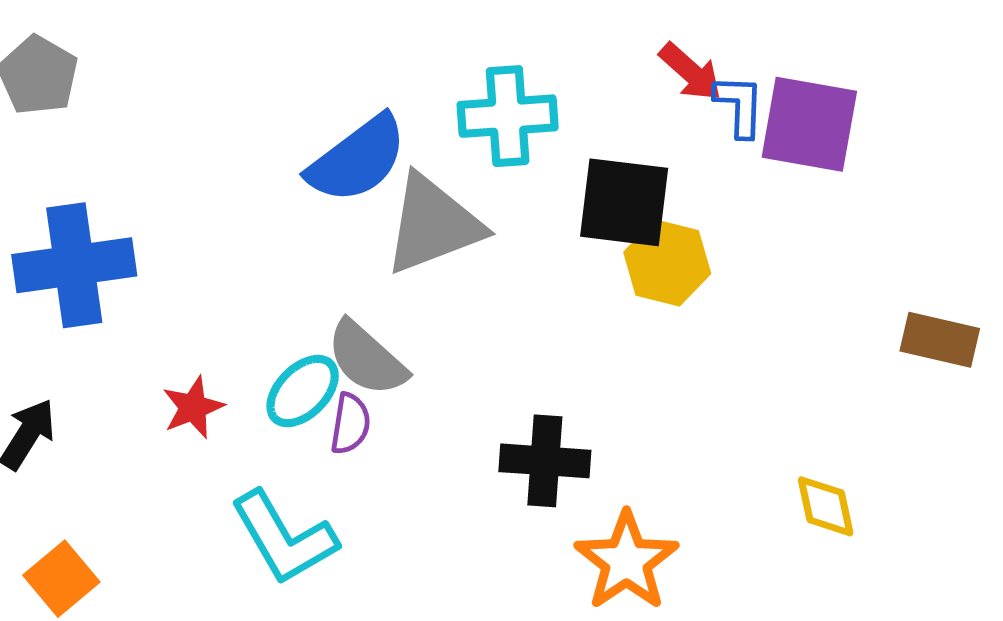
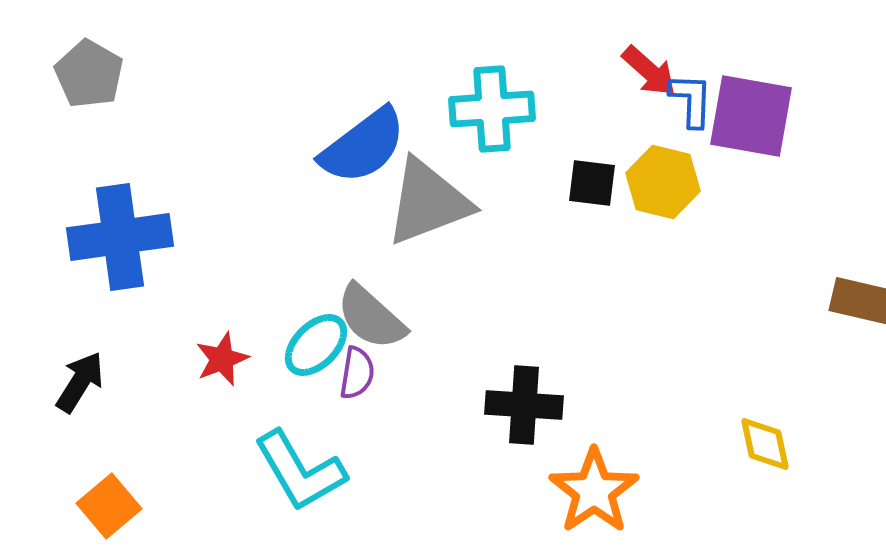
black square: (624, 202) -> (592, 183), size x0.6
yellow hexagon: (667, 263) -> (663, 182), moved

